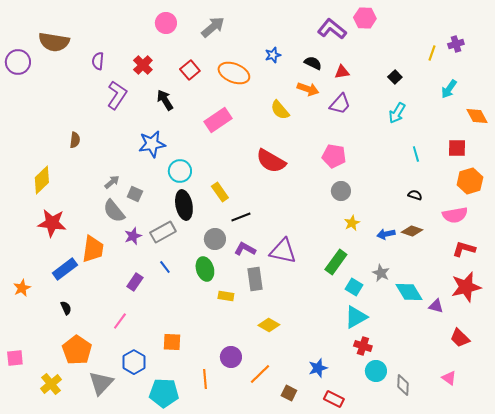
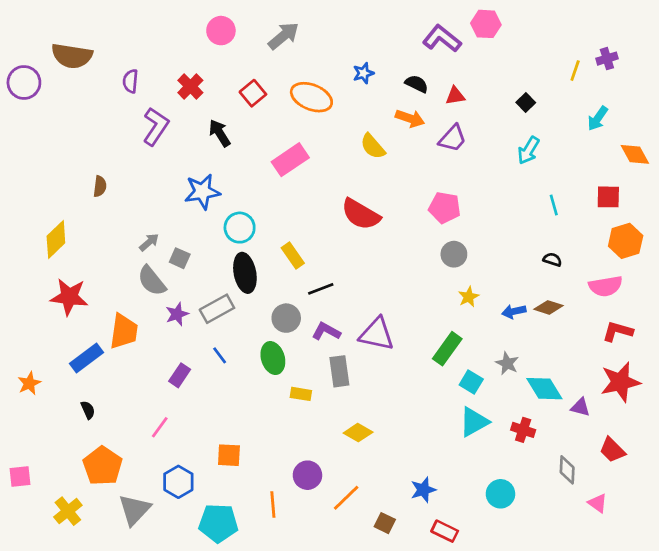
red cross: (363, 346) -> (523, 430), moved
gray diamond: (403, 385) -> (567, 470), moved

